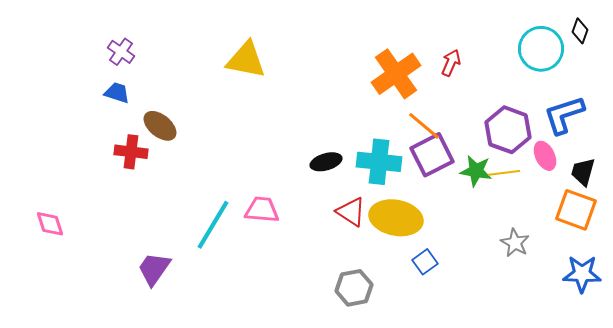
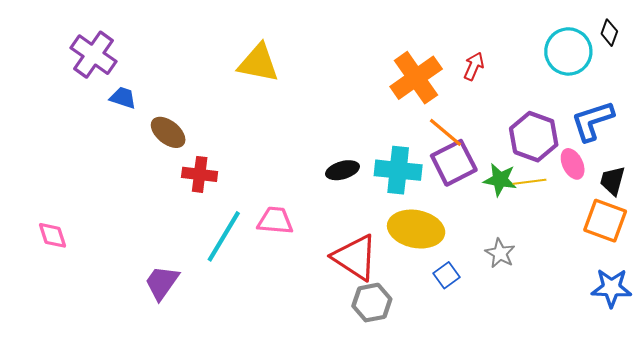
purple cross: (121, 52) -> (93, 55), moved, size x1.6
red cross: (131, 152) -> (200, 174), moved
red triangle: (351, 212) -> (355, 257), moved, size x1.5
gray star: (515, 243) -> (500, 253), moved

